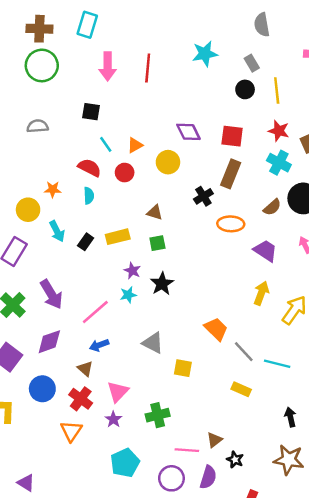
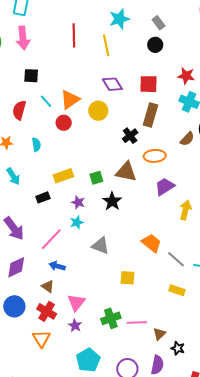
pink arrow: (108, 66) -> (23, 38), moved
yellow line: (277, 90) -> (106, 45), moved
orange triangle: (135, 145) -> (70, 100), size x1.5
red semicircle: (90, 168) -> (19, 110), moved, turned -96
brown triangle: (155, 212) -> (126, 172), moved, size x1.6
black rectangle: (86, 242) -> (43, 197), moved, turned 40
purple trapezoid: (265, 251) -> (165, 187), moved, turned -60
black star: (162, 284) -> (112, 201), moved
gray triangle: (153, 343) -> (101, 246), moved
blue arrow: (99, 345) -> (57, 266), turned 42
pink line: (187, 450) -> (137, 323), moved

